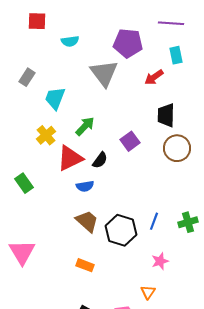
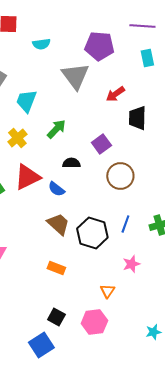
red arrow: (154, 77) -> (115, 94), moved
brown circle: (177, 148) -> (120, 176), moved
red triangle: (70, 158) -> (27, 177), moved
black semicircle: (100, 160) -> (71, 163), turned -126
blue semicircle: (85, 186) -> (56, 189), turned 48
orange triangle: (148, 292) -> (107, 291), moved

